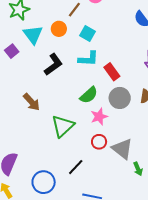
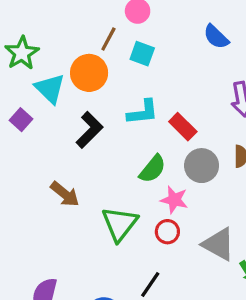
orange circle: (59, 29) -> (89, 73), size x1.5
cyan square: (87, 33) -> (142, 54), moved
pink star: (99, 117) -> (174, 200), turned -30
red circle: (99, 142) -> (167, 232), moved

